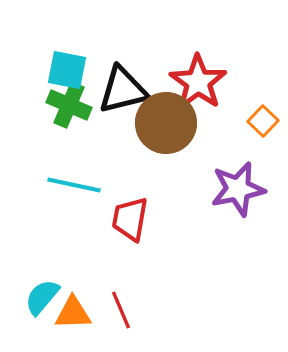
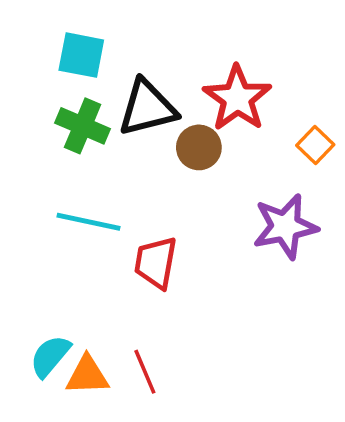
cyan square: (67, 70) -> (81, 55), moved
brown circle: (166, 123) -> (199, 147), size x0.6

